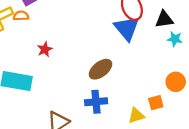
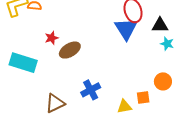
brown ellipse: (101, 69) -> (70, 50), moved
blue cross: (96, 102) -> (91, 90), turned -30

